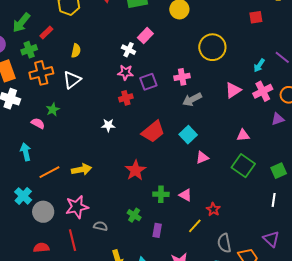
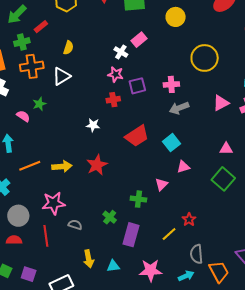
red star: (135, 170) -> (97, 165), moved
pink triangle: (185, 195) -> (161, 184), moved, turned 40
gray circle: (43, 212) -> (18, 216), moved
purple rectangle: (157, 230) -> (131, 235), size x1.6

